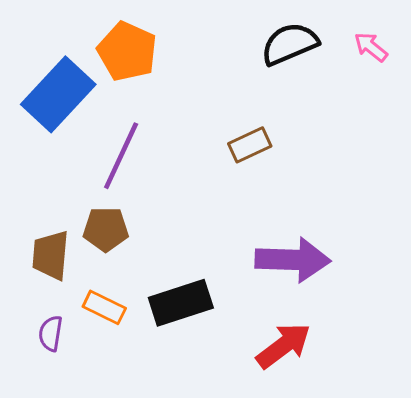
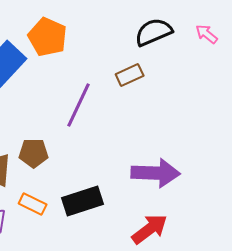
brown rectangle: (250, 145) -> (130, 75), moved
purple line: (121, 156) -> (79, 105), moved

